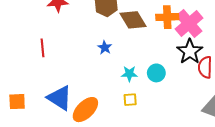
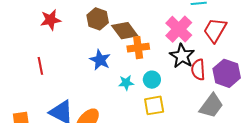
orange cross: (167, 17) -> (138, 48), moved
blue star: (105, 48) -> (100, 60), size x1.5
yellow square: (130, 100) -> (154, 105), moved, size x1.5

